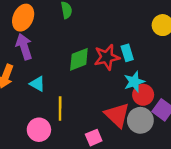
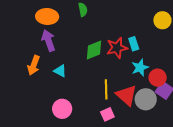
orange ellipse: (23, 18) -> (47, 16), turned 70
red circle: (143, 95) -> (158, 78), moved
yellow line: (60, 108) -> (106, 89), moved

